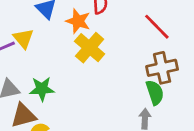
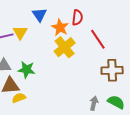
red line: (157, 27) -> (98, 39), moved
green semicircle: (155, 93) -> (116, 102), moved, turned -54

